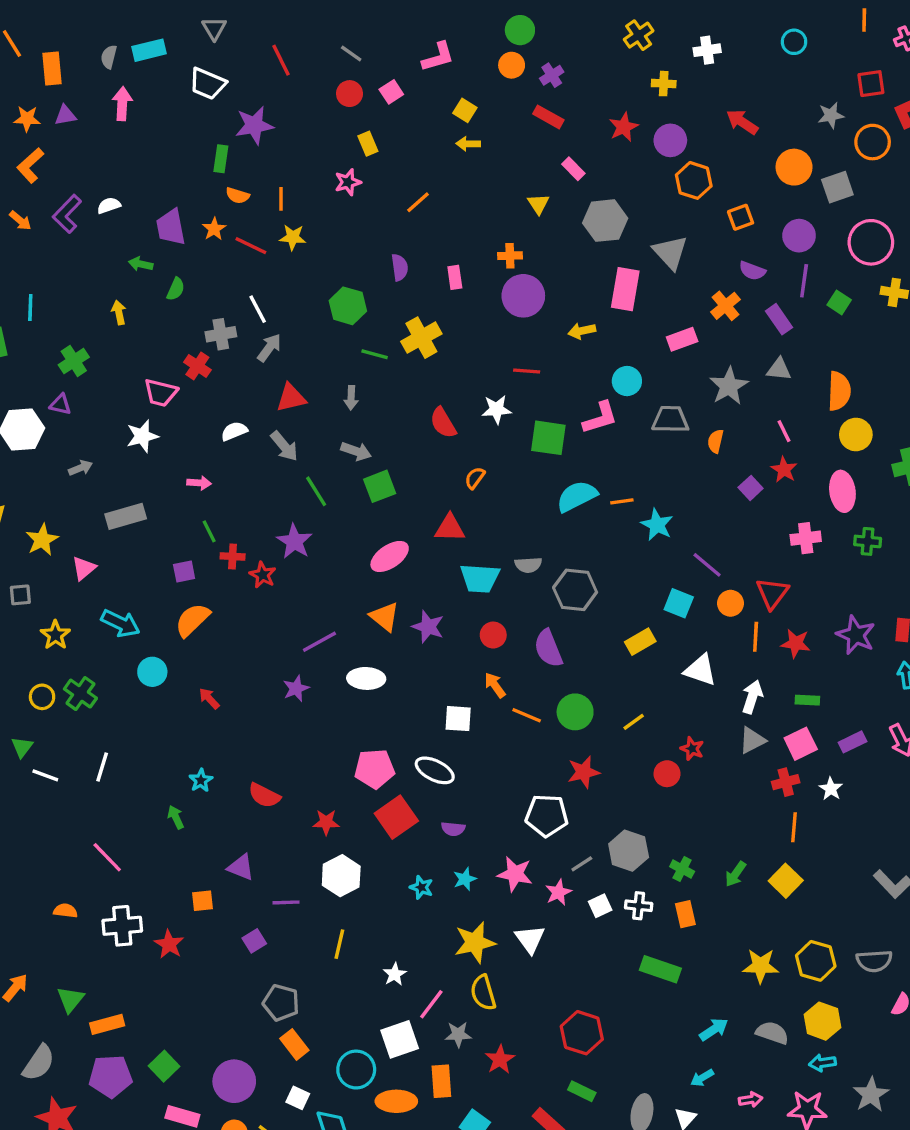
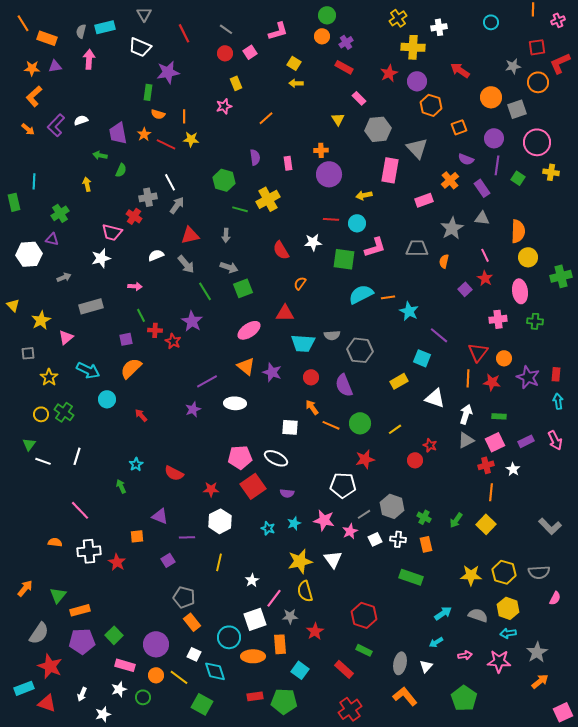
orange rectangle: (52, 69) -> (47, 38), turned -66
yellow cross: (664, 84) -> (413, 47), size x1.6
cyan circle: (627, 381) -> (357, 223), moved
orange circle: (731, 603) -> (504, 358), moved

